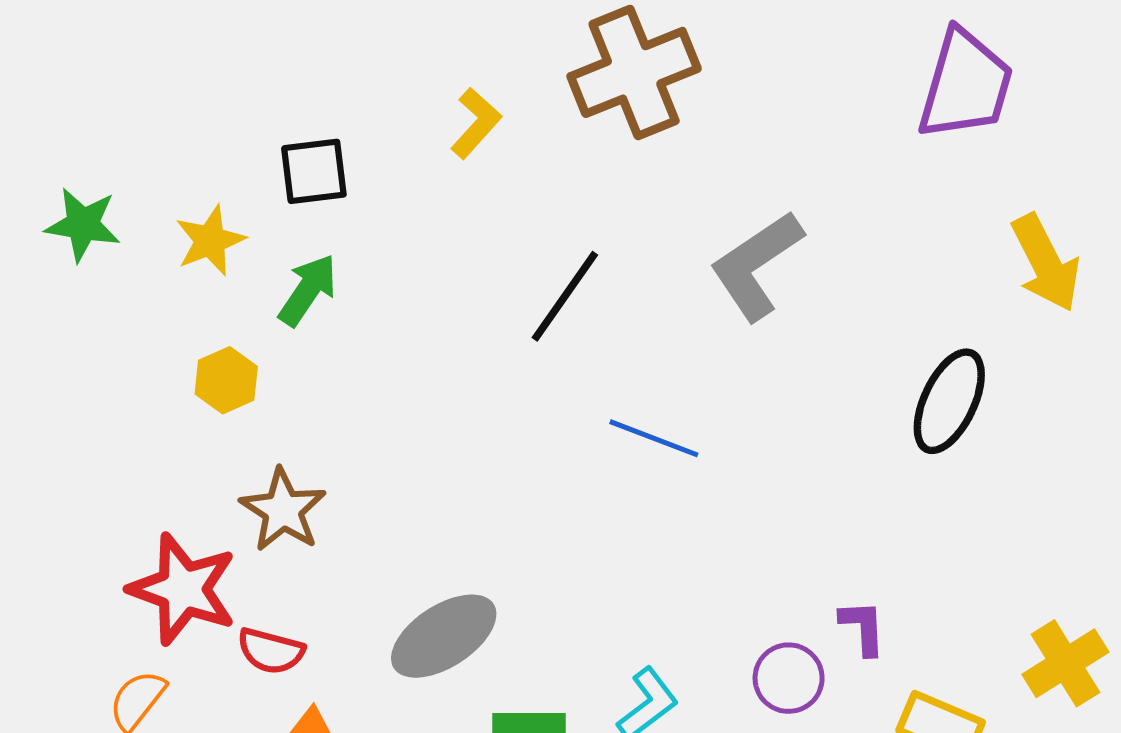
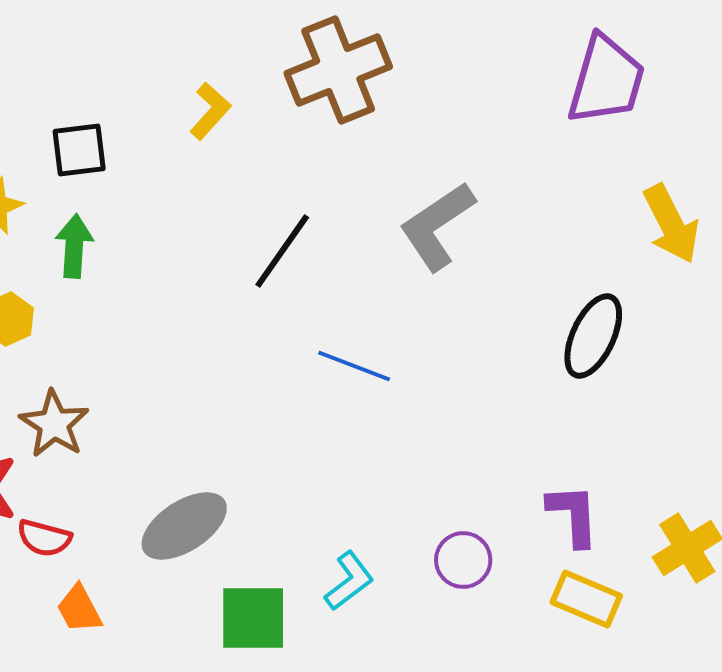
green arrow: (308, 290) -> (74, 246), turned -30
purple L-shape: (863, 627) -> (573, 515), moved, size x1.4

